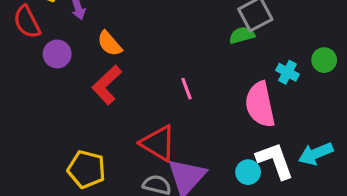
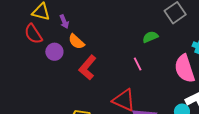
green semicircle: (242, 35) -> (150, 37), moved
orange semicircle: (110, 44) -> (76, 42), moved

